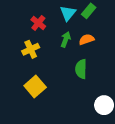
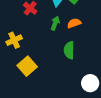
yellow cross: (31, 49) -> (14, 40), moved

